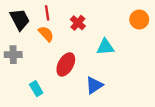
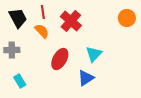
red cross: (78, 23) -> (71, 21), size x1.5
cyan triangle: (105, 47) -> (94, 54), moved, turned -42
cyan rectangle: (36, 89) -> (20, 81), moved

